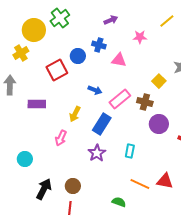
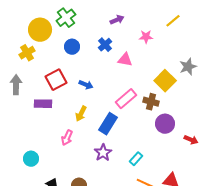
blue cross: (99, 45) -> (105, 45), turned 32
blue circle: (78, 56) -> (72, 47), moved
red square: (57, 70) -> (56, 80), moved
yellow square: (159, 81) -> (165, 81), size x1.5
blue arrow: (95, 90) -> (86, 85), moved
cyan rectangle: (130, 151) -> (136, 159), moved, turned 32

